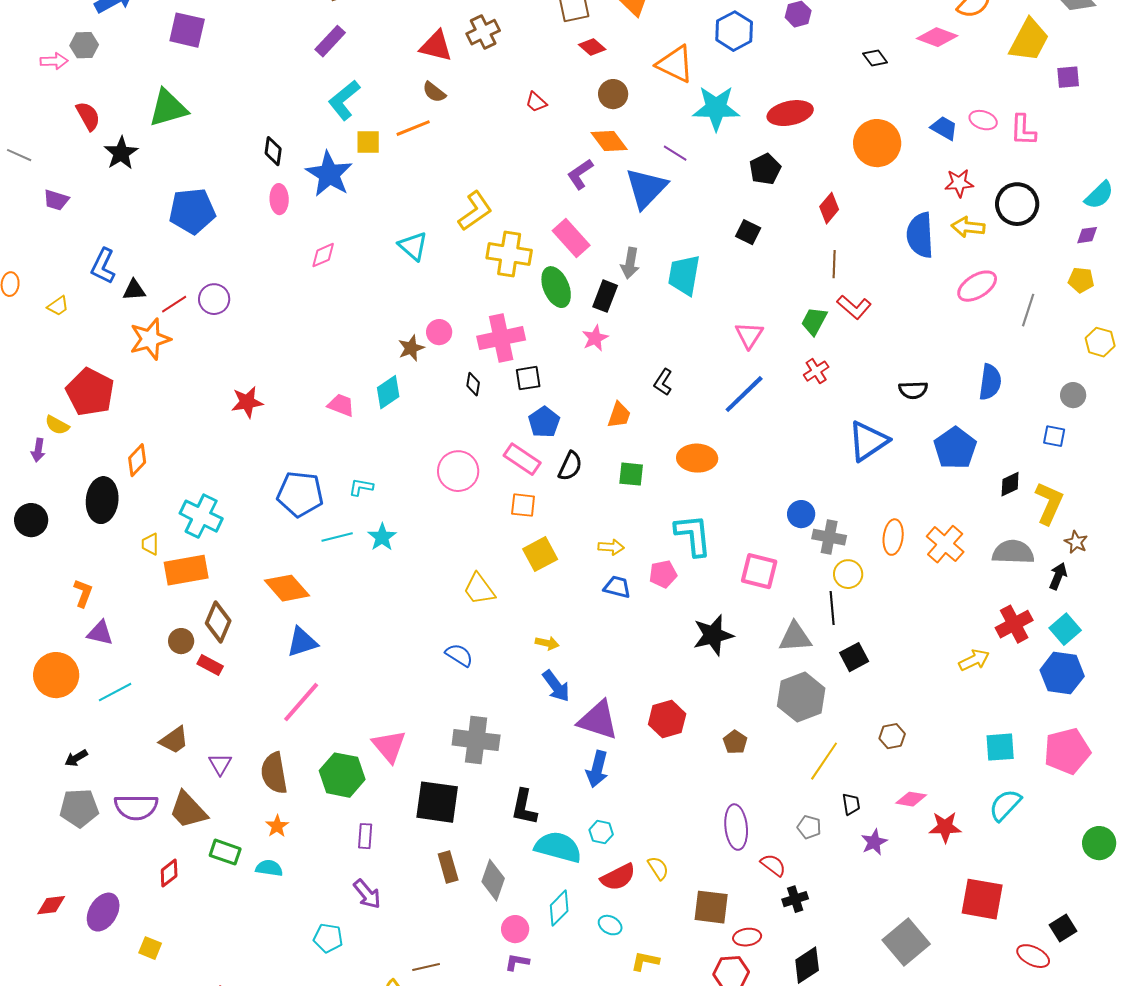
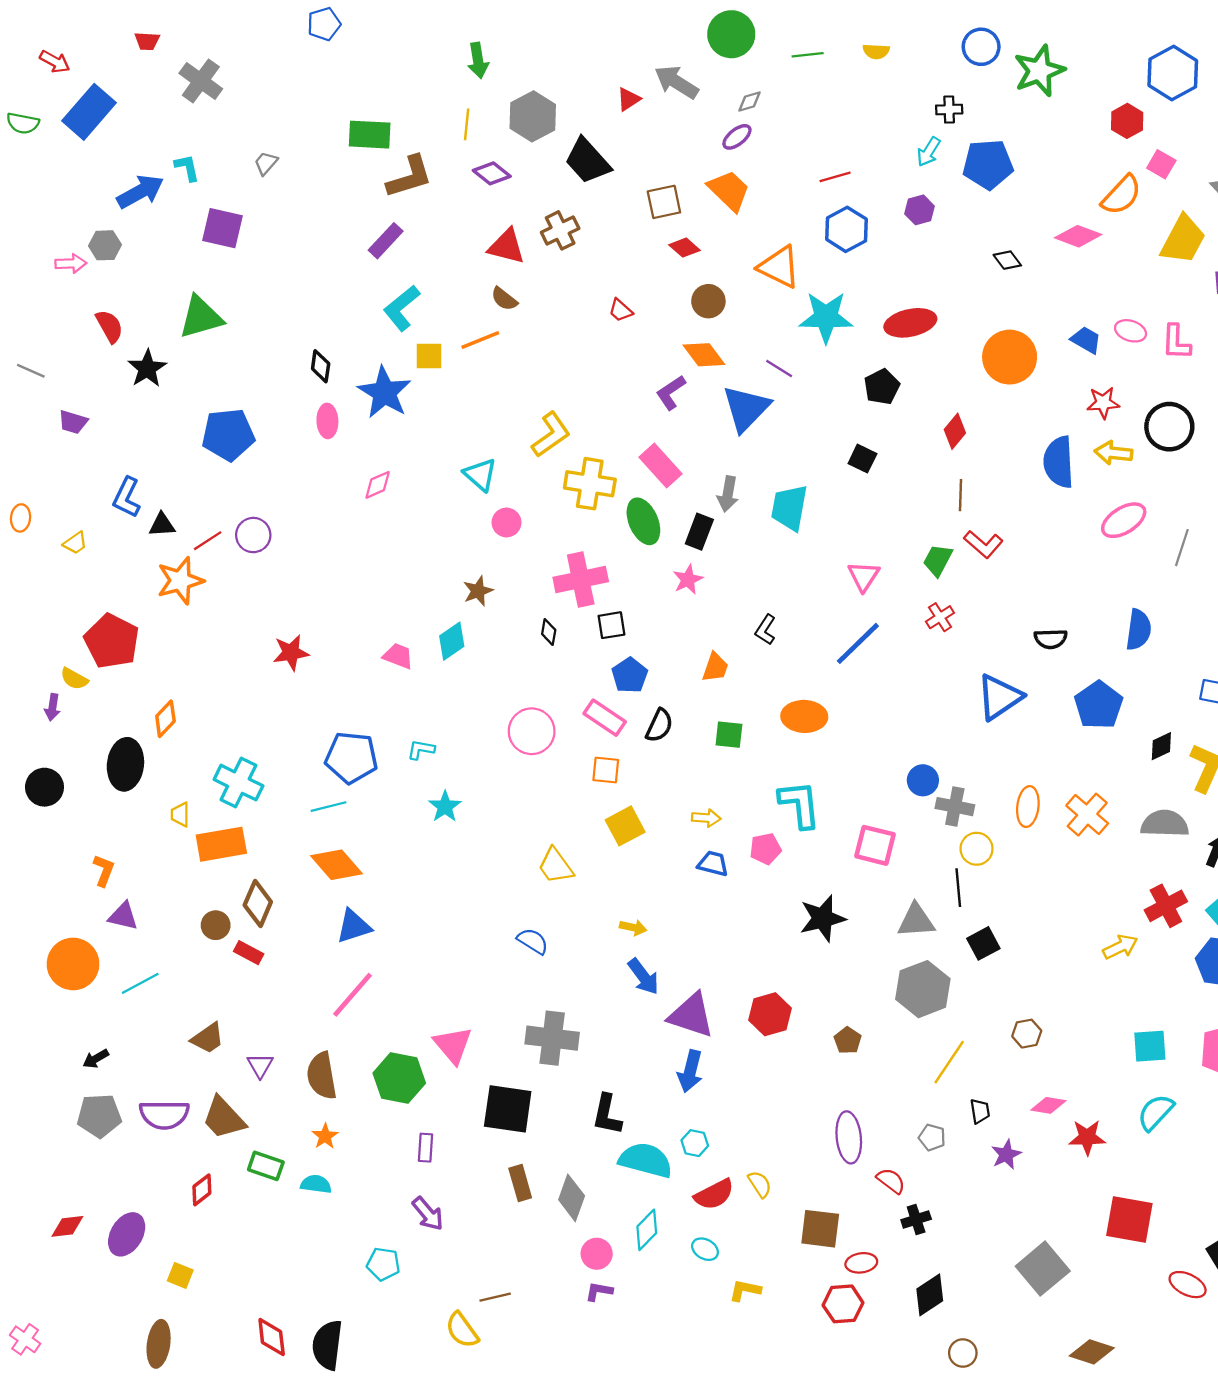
pink circle: (439, 332) -> (507, 522), moved
cyan line: (337, 537) -> (329, 807), moved

